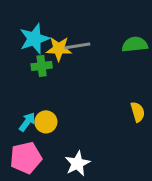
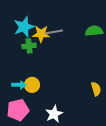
yellow semicircle: (138, 112) -> (96, 89), moved
cyan arrow: (27, 122) -> (19, 85), turned 56

